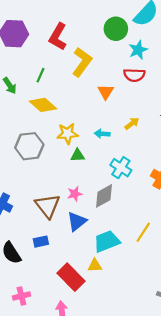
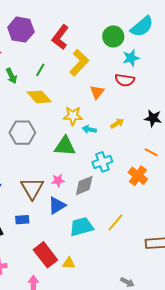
yellow star: (67, 134) -> (73, 116), moved
green triangle: (78, 155) -> (65, 146), size x1.6
cyan cross: (121, 168) -> (102, 162), turned 30
yellow triangle: (95, 266) -> (69, 263), moved

